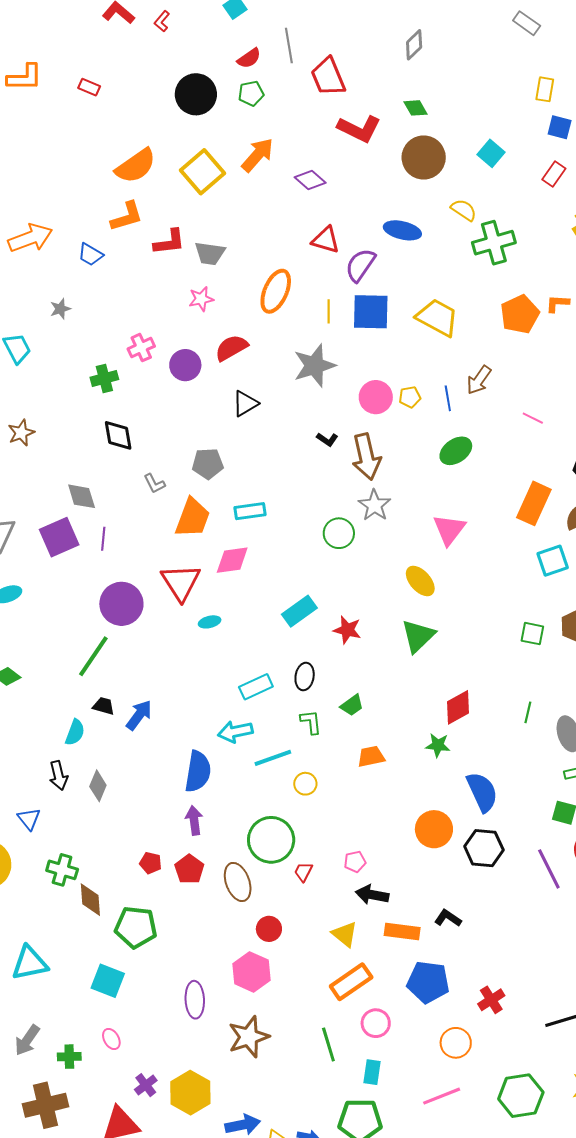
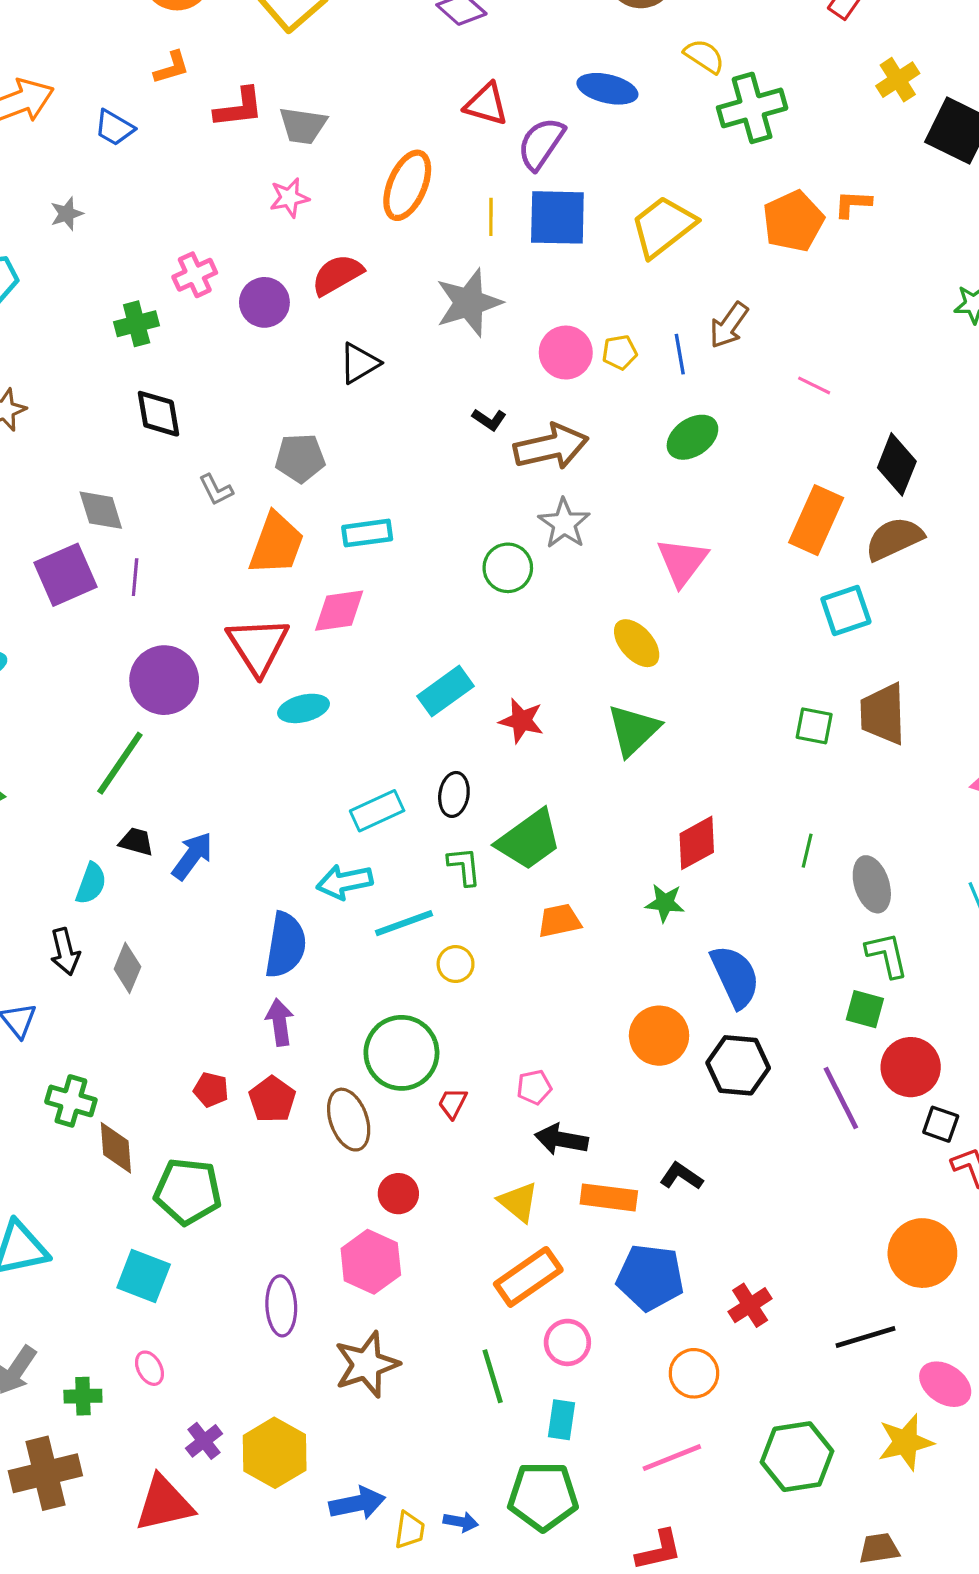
orange L-shape: (127, 217) -> (171, 68), size x0.7
yellow trapezoid: (437, 318) -> (663, 226), turned -66
brown arrow: (366, 457) -> (551, 447), turned -90
cyan ellipse: (210, 622) -> (304, 708), size x1.4
green trapezoid: (352, 705) -> (529, 840), size x1.8

